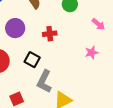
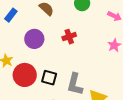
black square: (32, 60) -> (49, 78), moved

